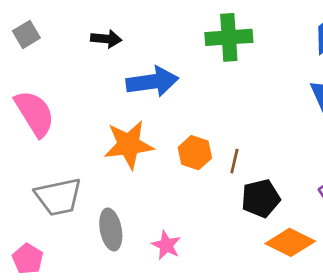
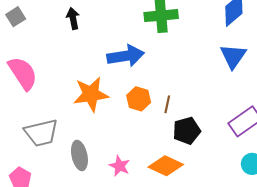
black arrow: (106, 39) -> (73, 19), turned -105
blue arrow: (152, 82) -> (126, 56), moved
orange diamond: (290, 242) -> (166, 166), moved

